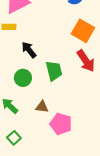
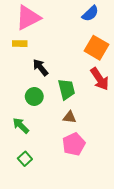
brown triangle: (42, 107) -> (70, 117), moved
pink pentagon: (61, 124) -> (74, 144), turned 30

